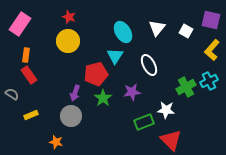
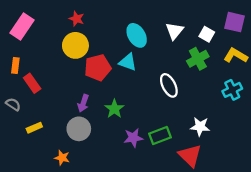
yellow L-shape: (212, 50) -> (236, 55), turned 80
orange rectangle: (26, 55) -> (15, 65), moved
cyan triangle: (115, 56) -> (128, 62), turned -42
white ellipse: (149, 65) -> (169, 85), moved
red pentagon: (96, 74) -> (98, 68), moved
green cross: (186, 87) -> (198, 59), moved
purple star: (132, 92) -> (133, 138), moved
white star: (166, 110) -> (200, 127), moved

